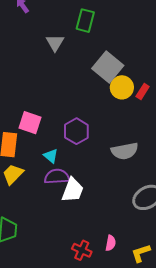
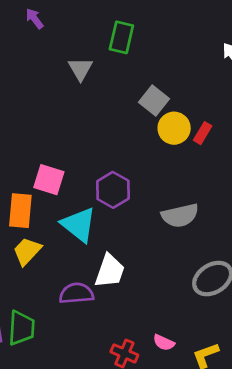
gray square: (108, 67) -> (154, 100), size x0.7
cyan triangle: (51, 156) -> (79, 225), size x1.8
purple semicircle: (57, 177) -> (76, 293), moved
pink semicircle: (111, 243) -> (164, 343), turned 105

